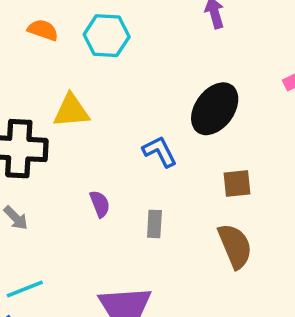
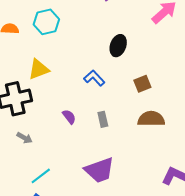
black ellipse: (215, 109) -> (118, 46), size x0.7
brown semicircle: (235, 246) -> (151, 119), turned -52

